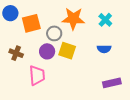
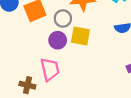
brown cross: (16, 53) -> (27, 85), moved

